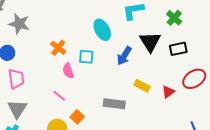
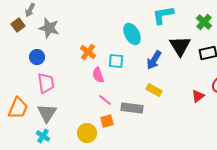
yellow rectangle: (142, 86) -> (154, 90), moved
pink line: (59, 96) -> (105, 100), moved
gray rectangle: (114, 104) -> (132, 108), moved
orange square: (77, 117) -> (107, 121), turned 32

